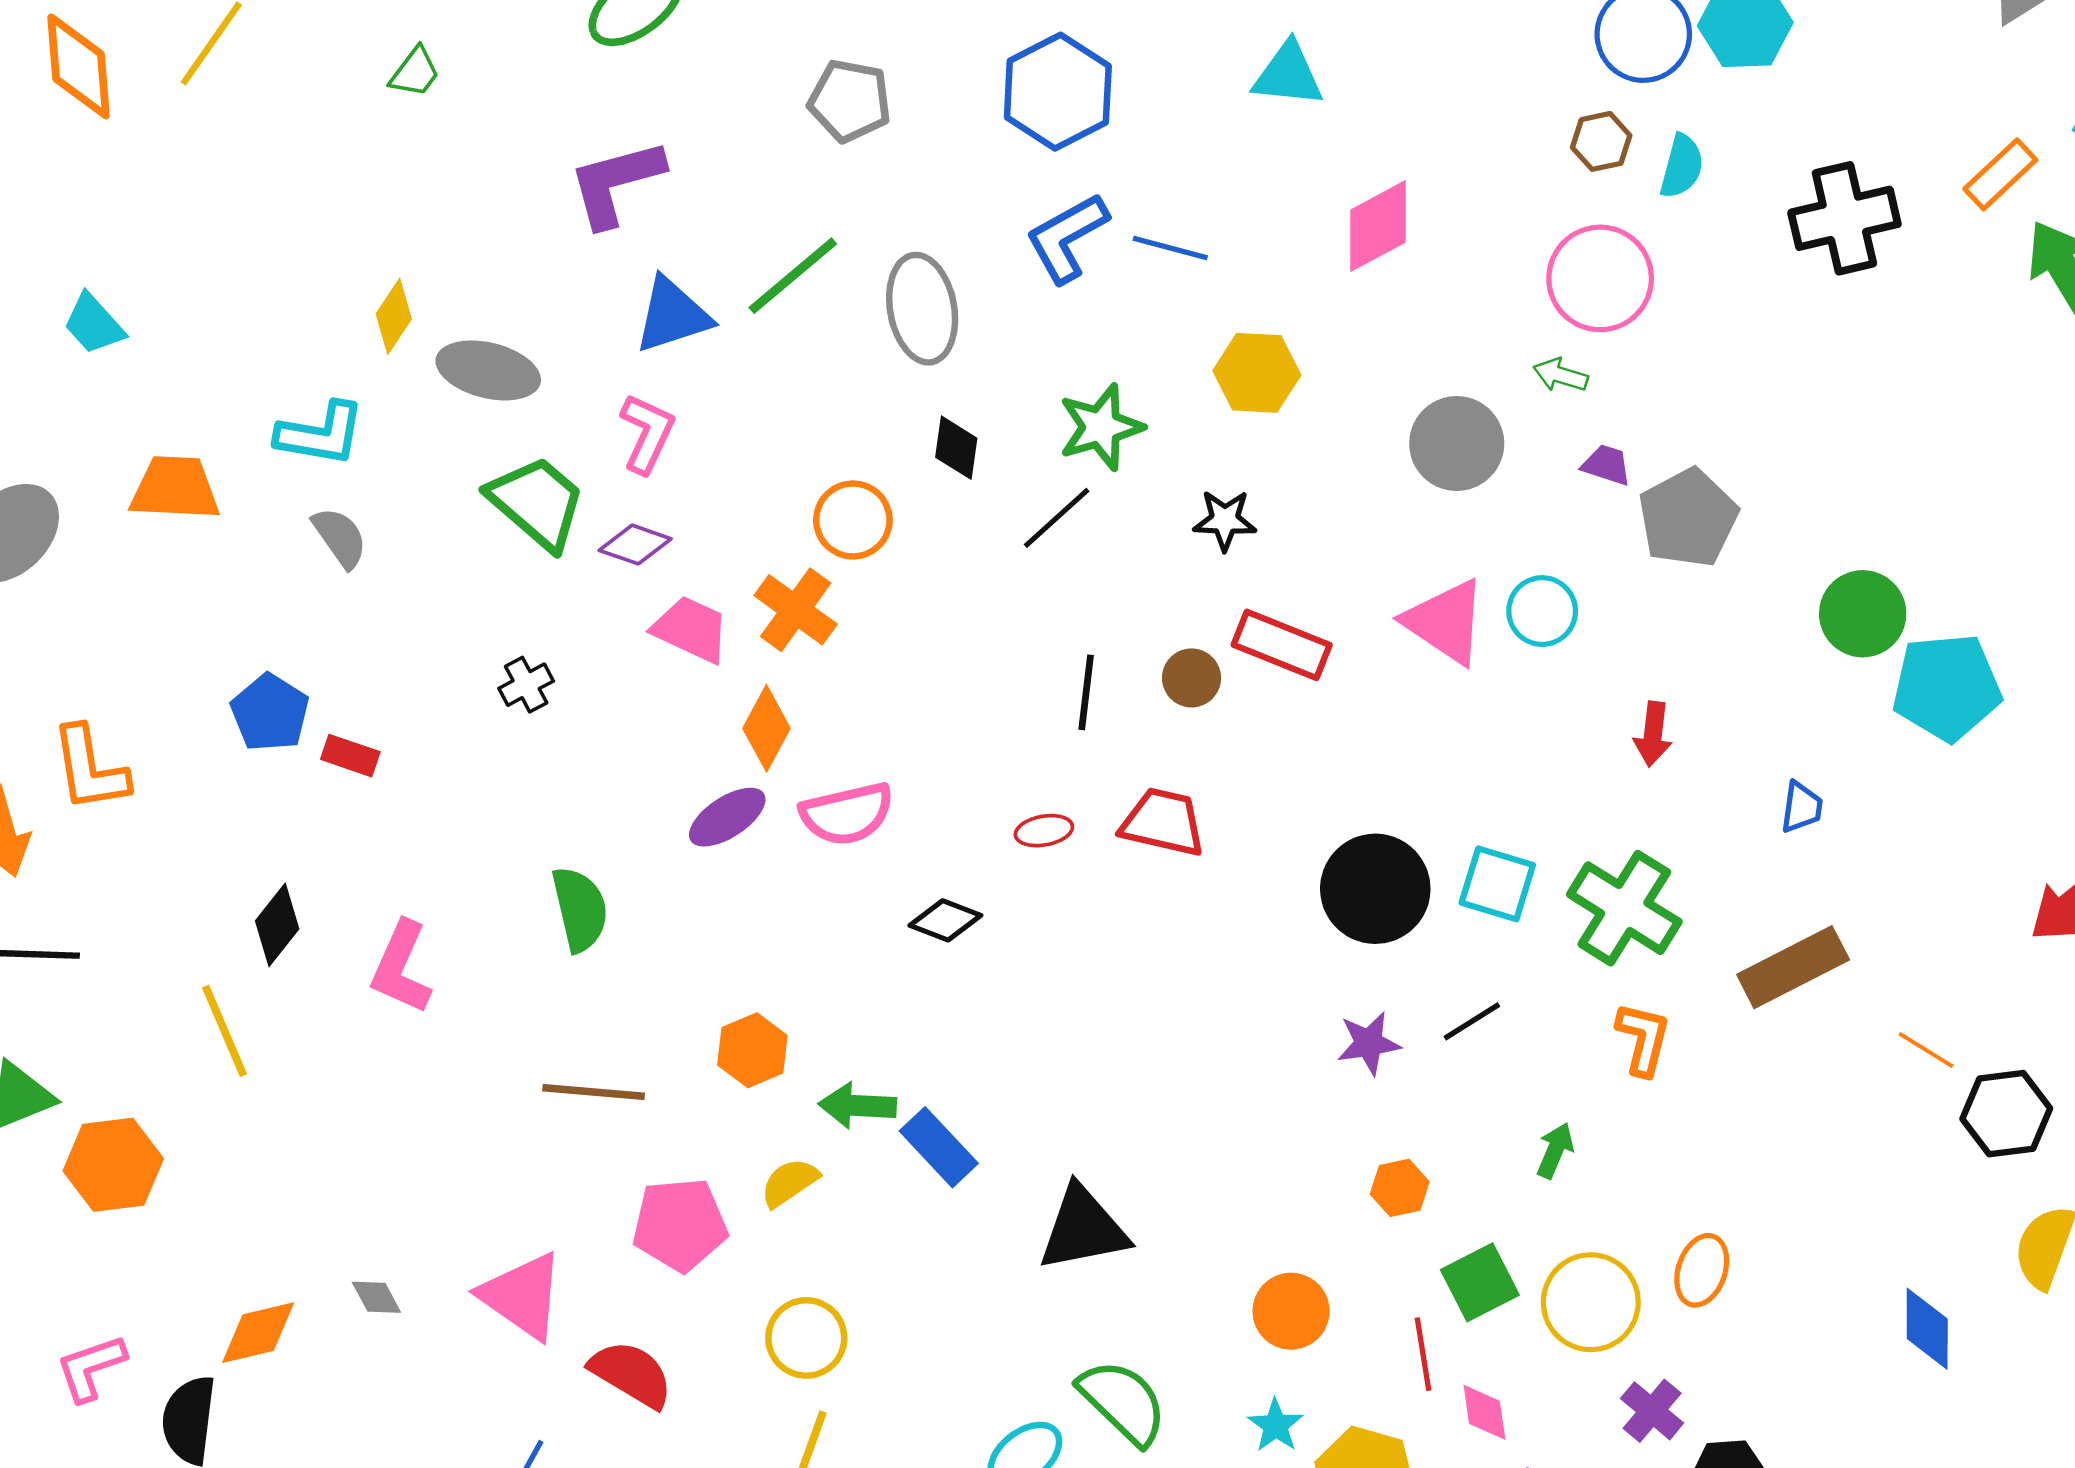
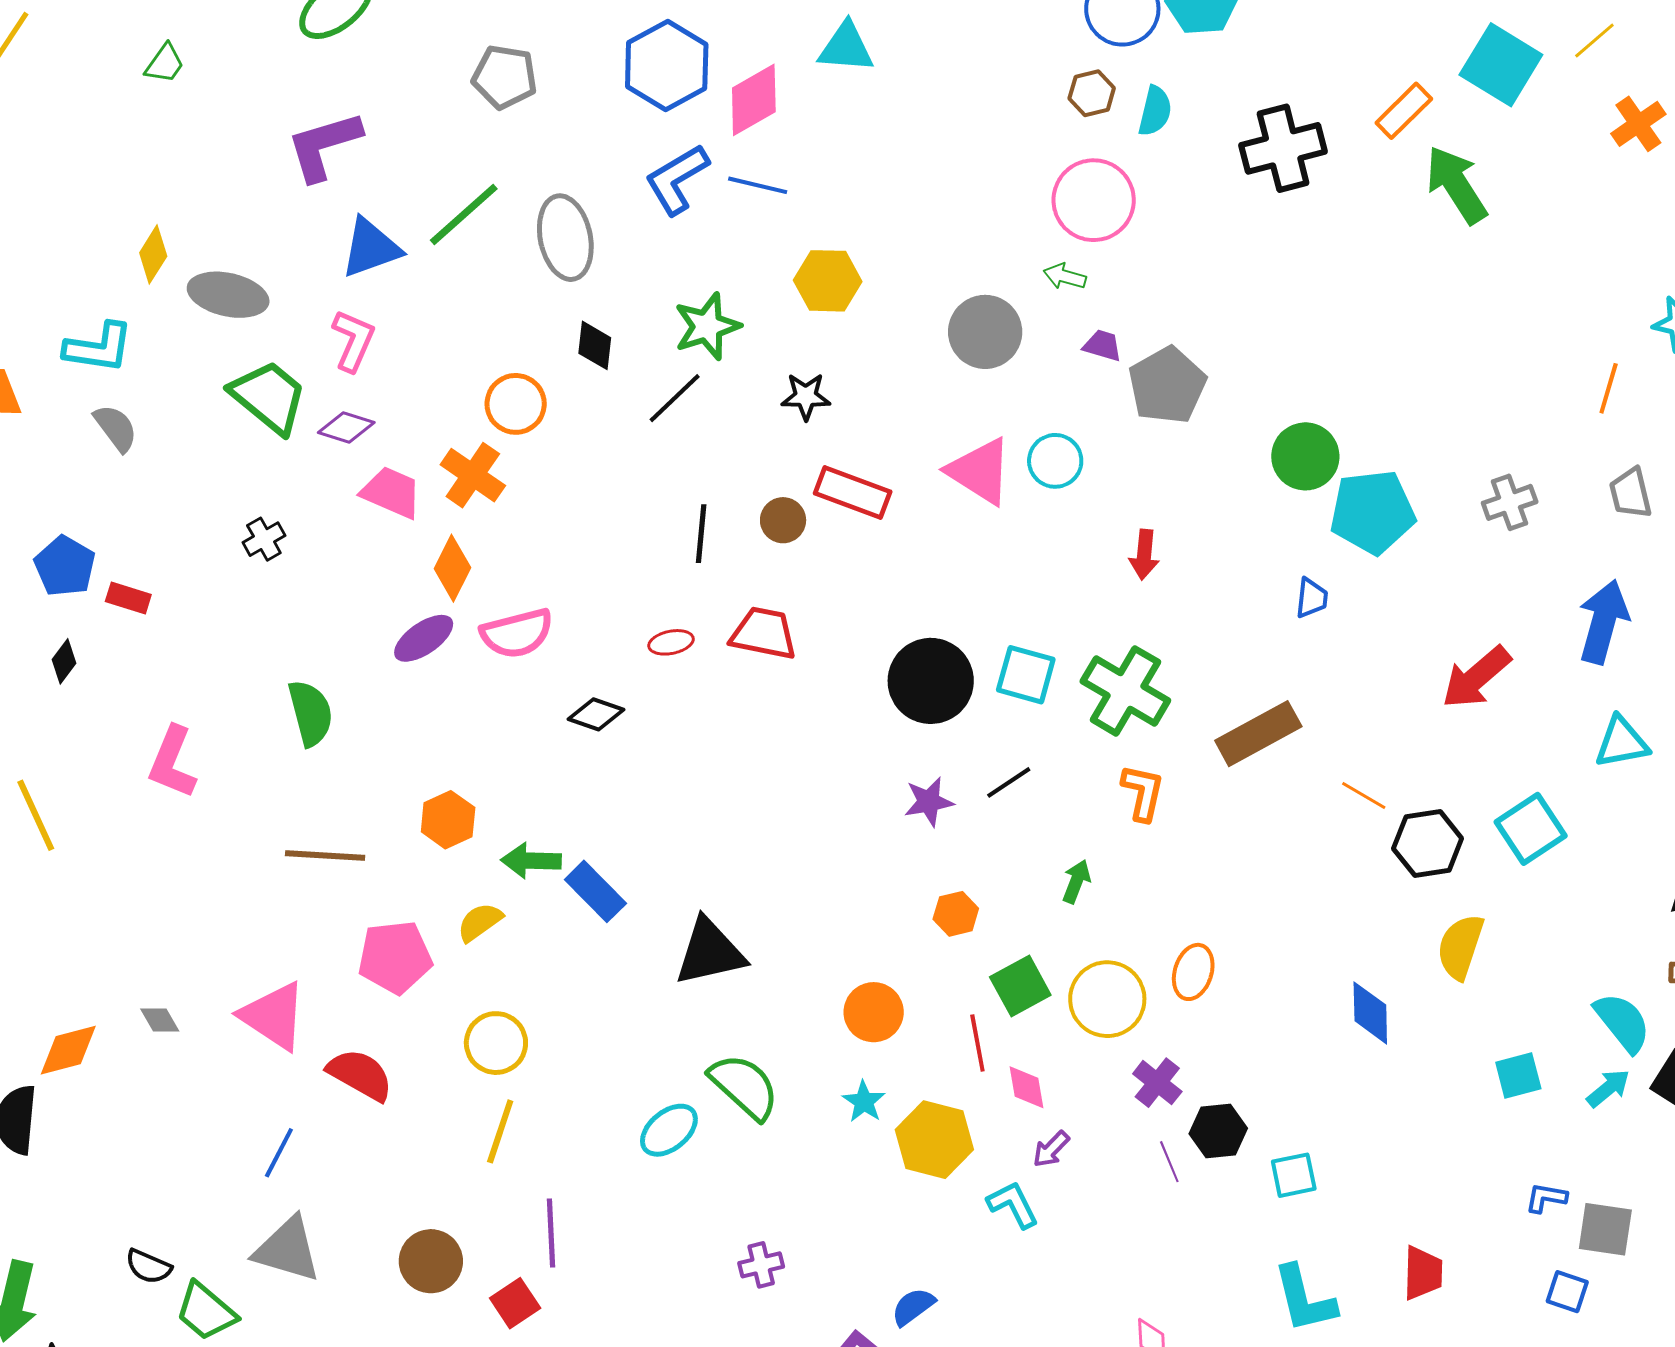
pink diamond: (1378, 226) -> (754, 100), moved
blue trapezoid: (1802, 807) -> (1312, 598), moved
black diamond: (277, 925) -> (64, 661), moved, size x0.7

